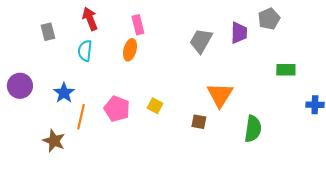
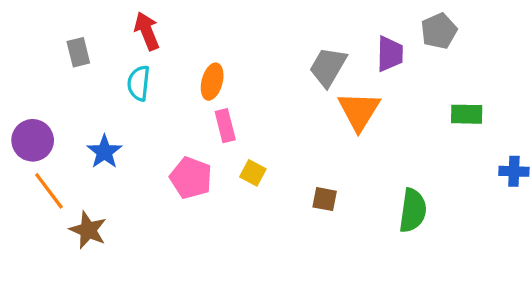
pink rectangle: (138, 25) -> (225, 126), moved
orange triangle: (220, 95) -> (359, 111), moved
orange line: (81, 117) -> (49, 191), moved, turned -50

